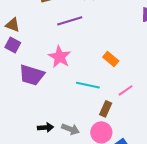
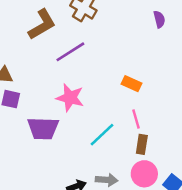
cyan line: (88, 85) -> (102, 135), moved, turned -40
pink line: (126, 90) -> (136, 119), moved, turned -56

